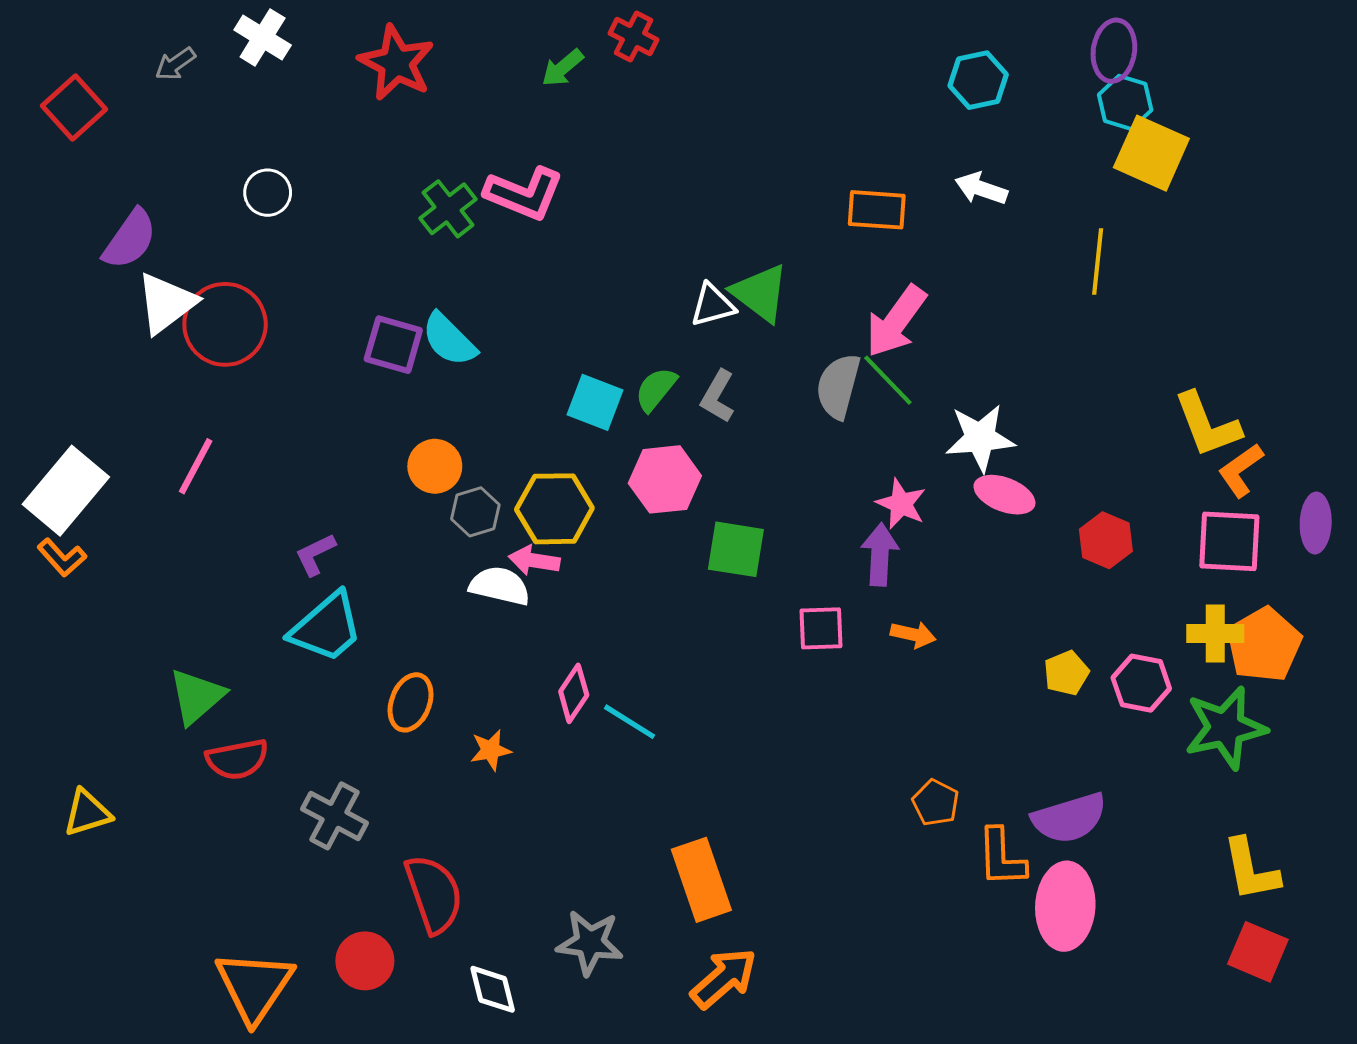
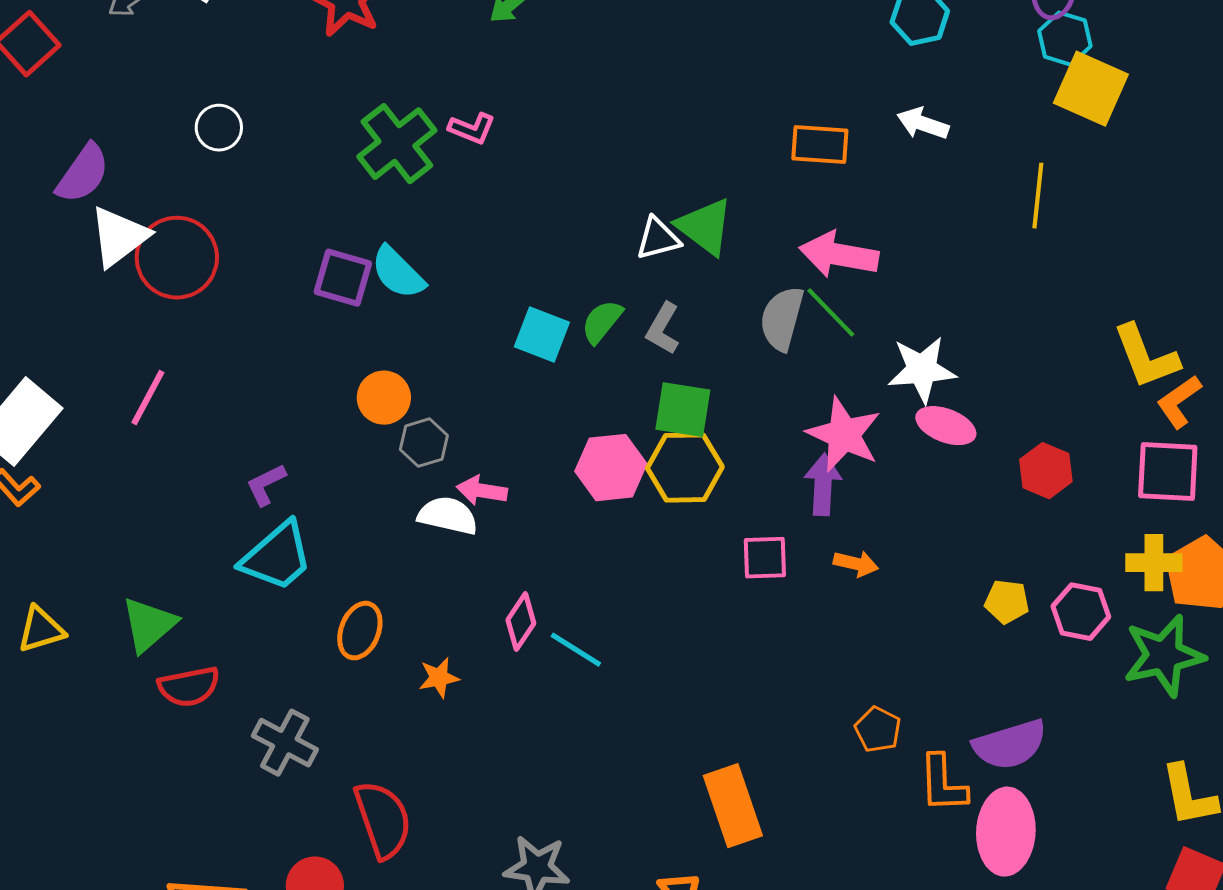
pink L-shape: (524, 194) -> (472, 129), size x0.6
green cross: (448, 209) -> (397, 144), size x1.4
pink arrow: (896, 321) -> (839, 255), turned 64
pink hexagon: (665, 479) -> (611, 468), moved
pink star: (901, 504) -> (844, 435), size x1.5
yellow hexagon: (554, 509) -> (685, 468), moved
green square: (736, 549) -> (683, 410), moved
yellow pentagon: (1066, 673) -> (1007, 602), turned 30
yellow triangle: (87, 813) -> (41, 630), moved
orange rectangle: (701, 880) -> (733, 806), moved

